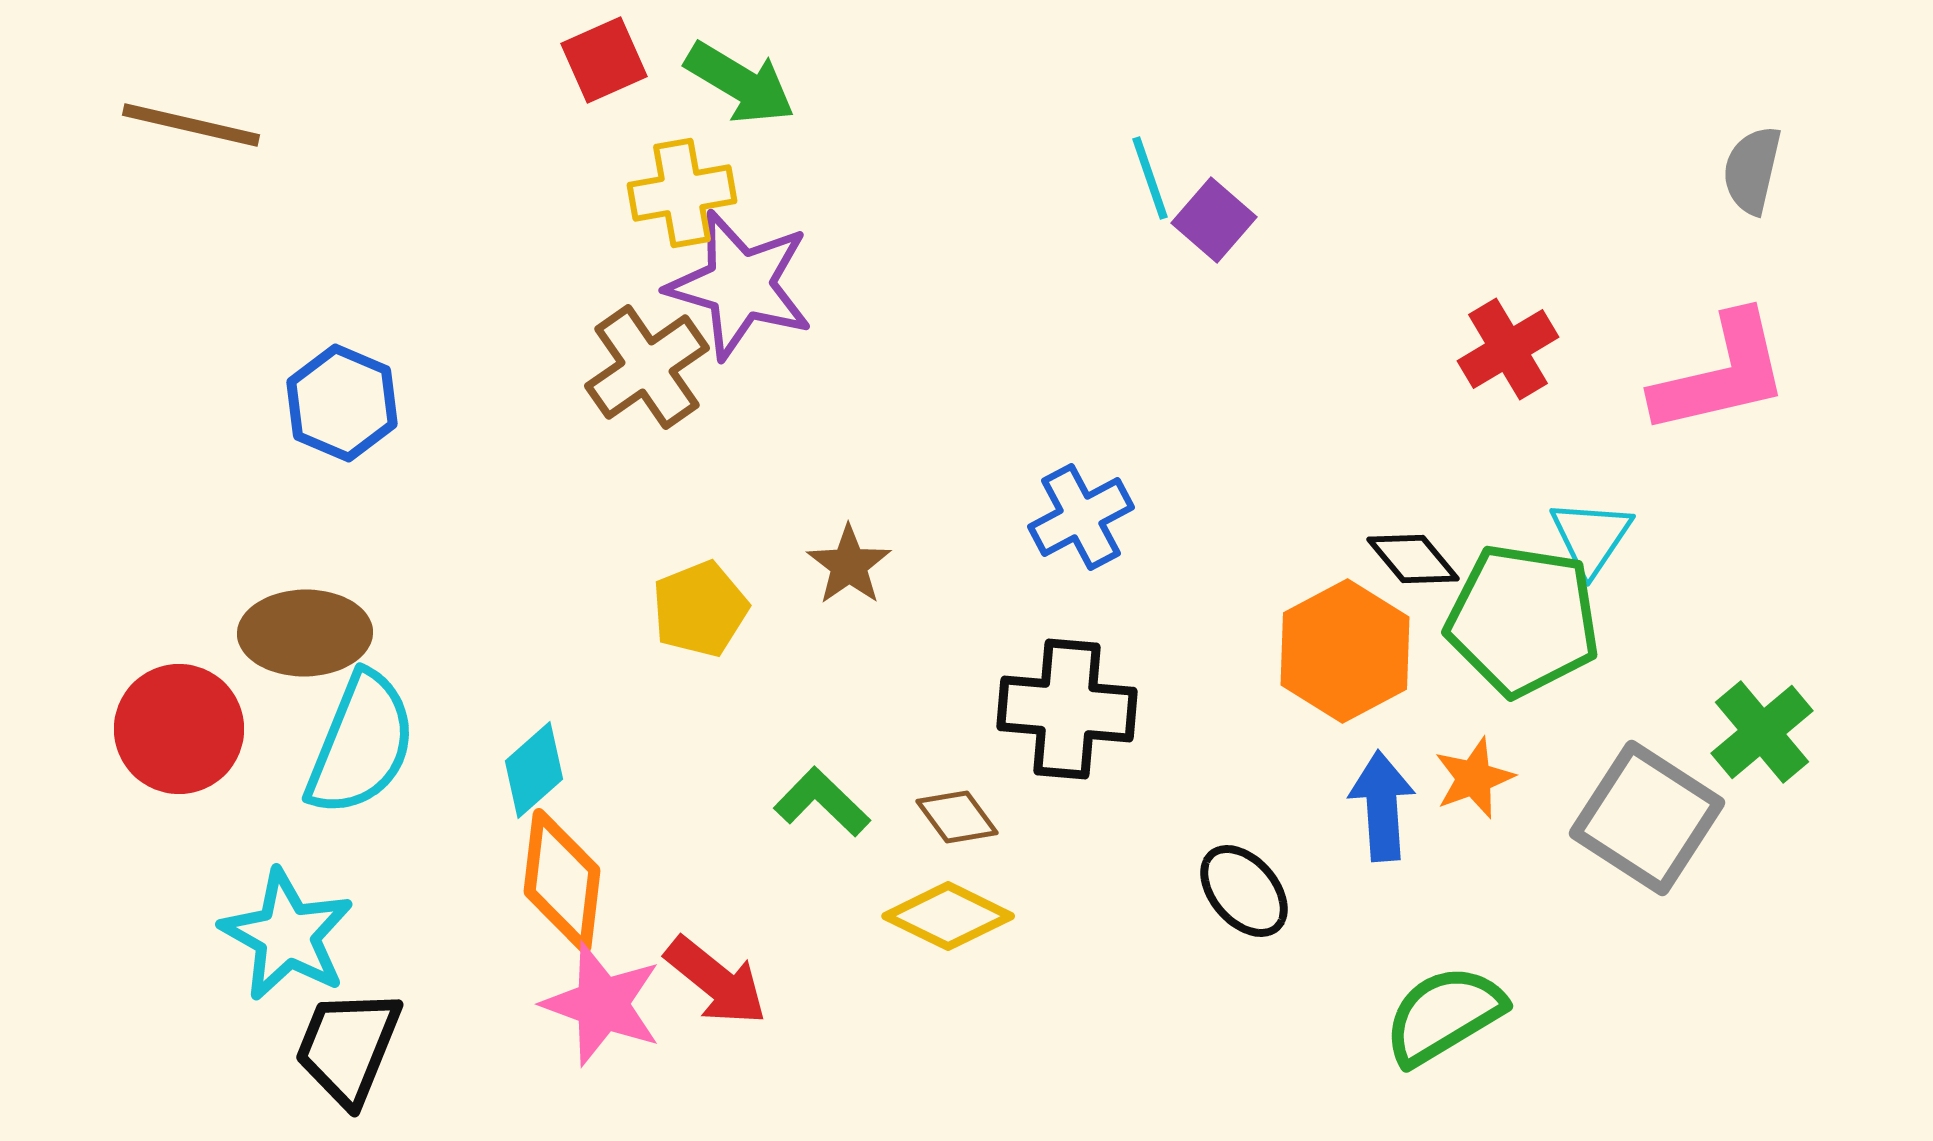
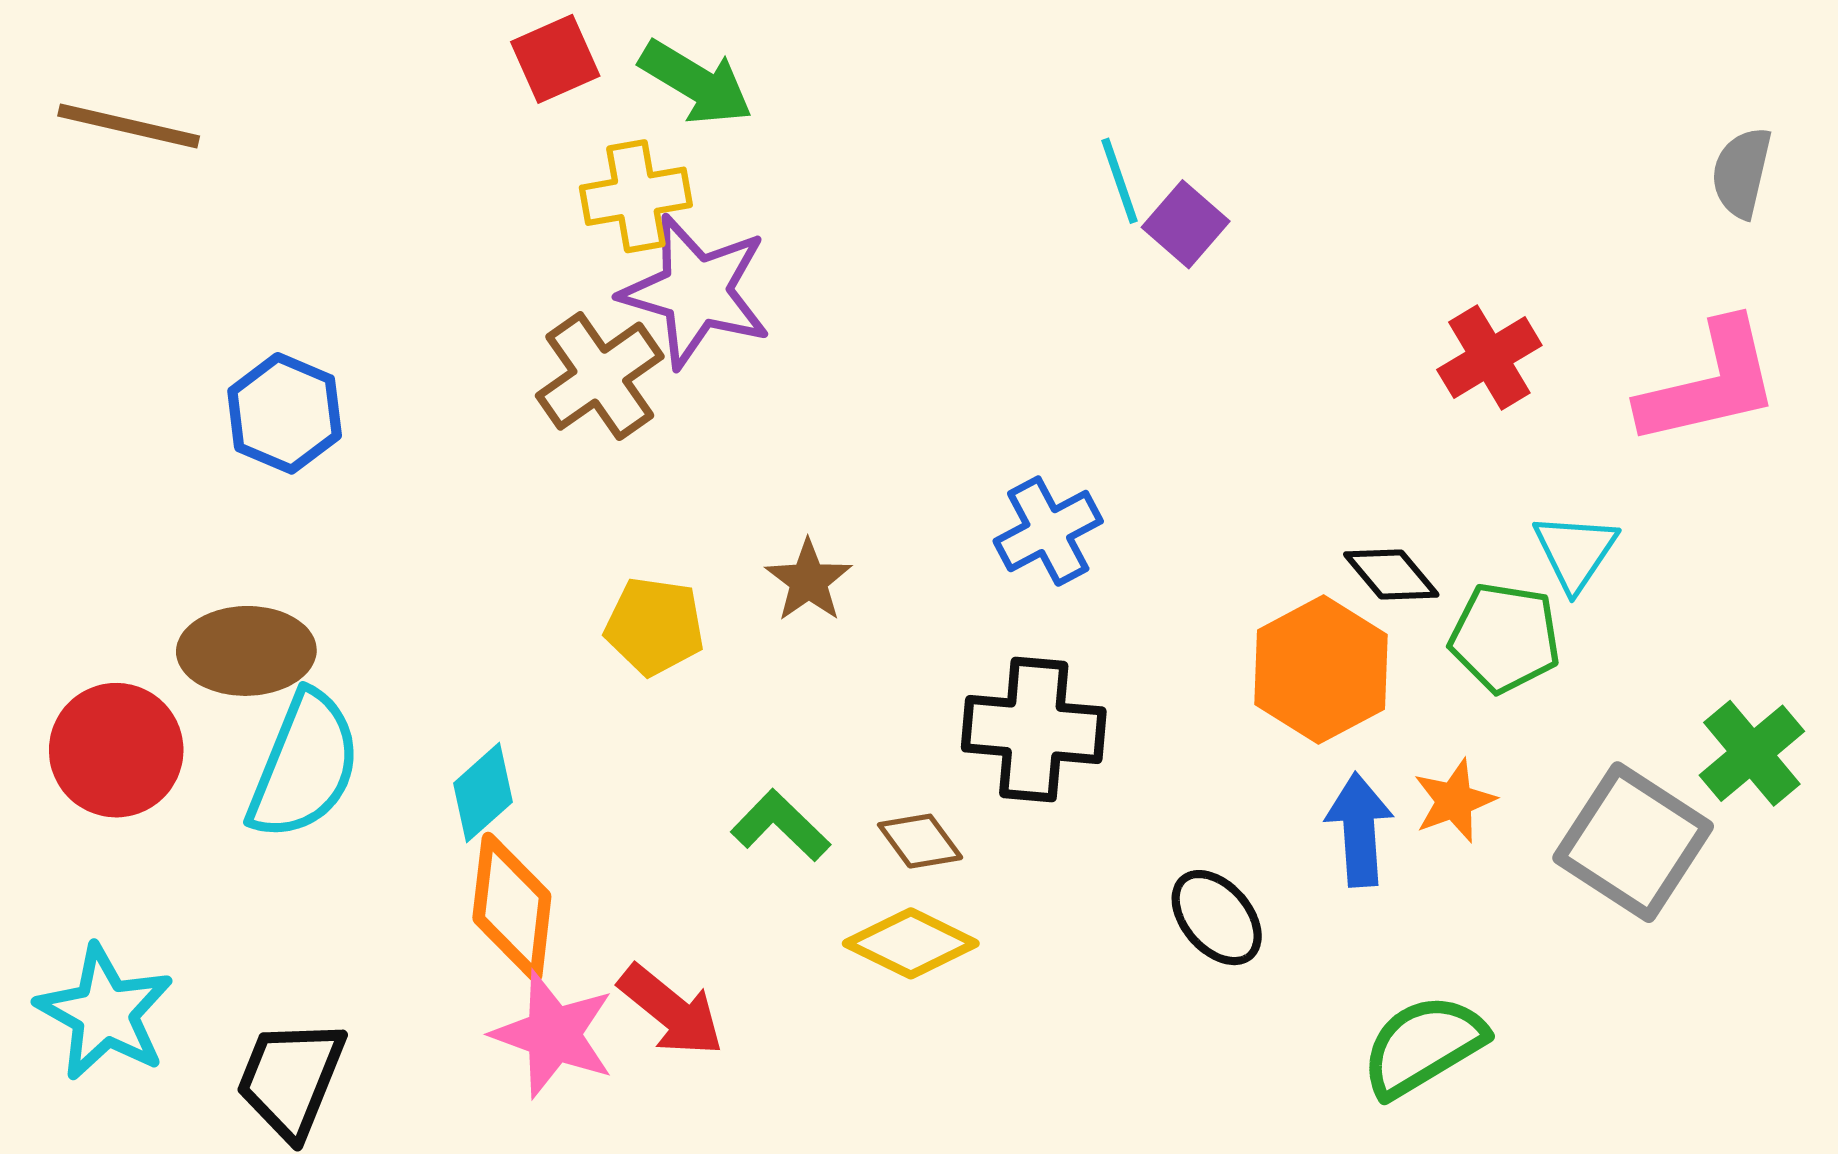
yellow pentagon: (700, 609) -> (655, 626), turned 30
green pentagon: (1523, 620) -> (1505, 638), size x0.7
cyan star: (287, 935) -> (105, 1013), moved

